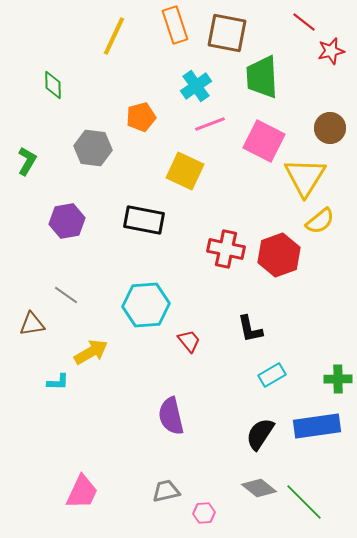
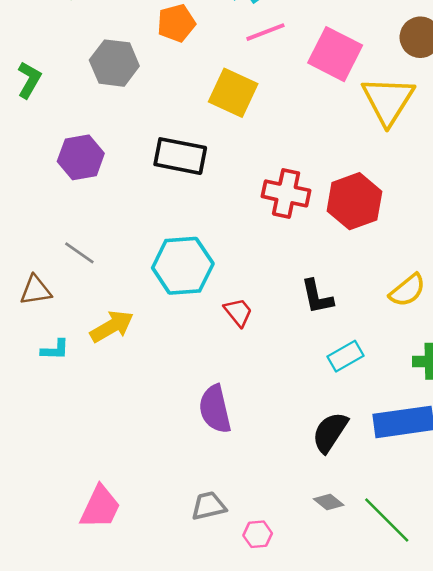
yellow semicircle: (320, 221) -> (407, 290), moved
cyan L-shape: (58, 382) -> (55, 350), moved
gray diamond: (259, 488) -> (329, 502), size x0.7

